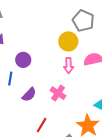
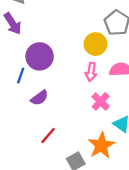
purple circle: (23, 60) -> (40, 56), size x1.5
pink cross: (58, 93) -> (101, 101), moved

